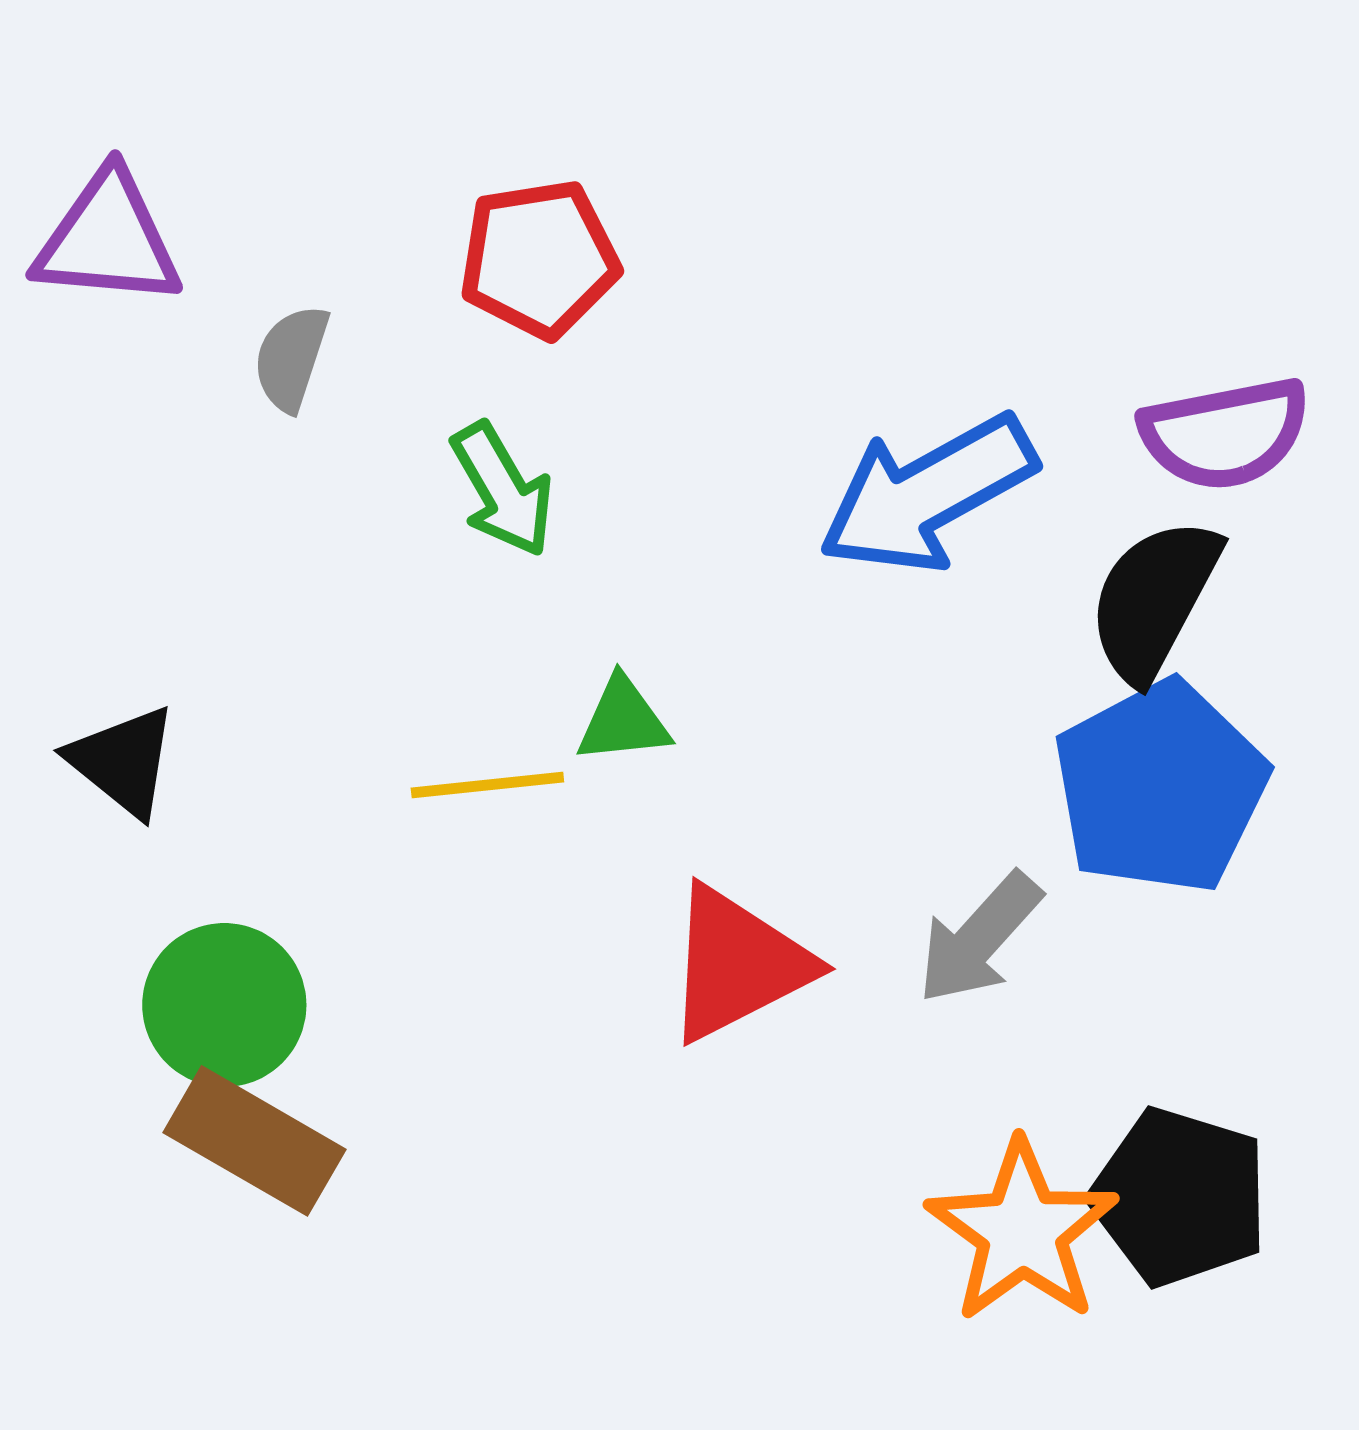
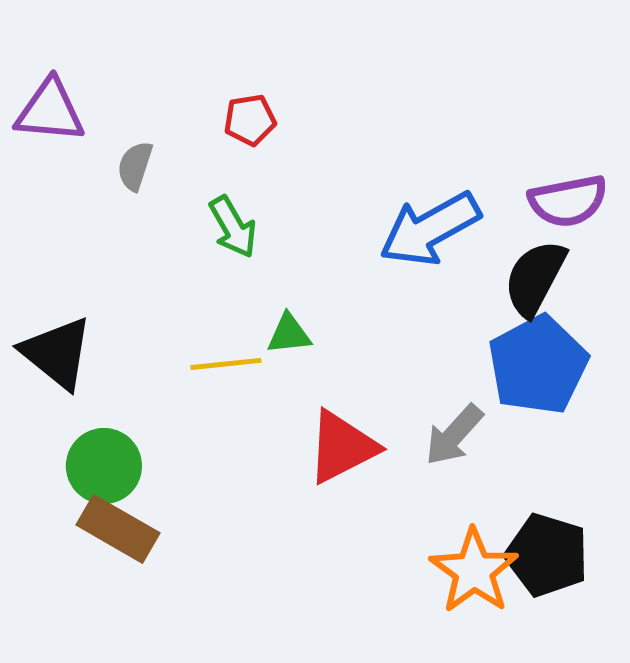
red pentagon: (539, 259) -> (250, 120), size x0.7
black triangle: (123, 761) -> (57, 353), size x1.4

